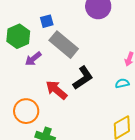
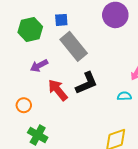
purple arrow: (33, 59) -> (39, 66), moved
orange circle: (26, 111) -> (24, 105), size x0.6

